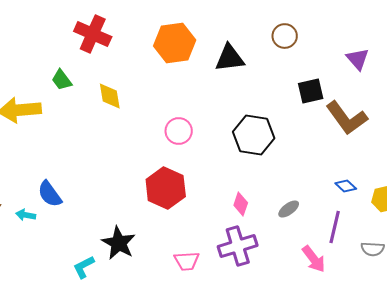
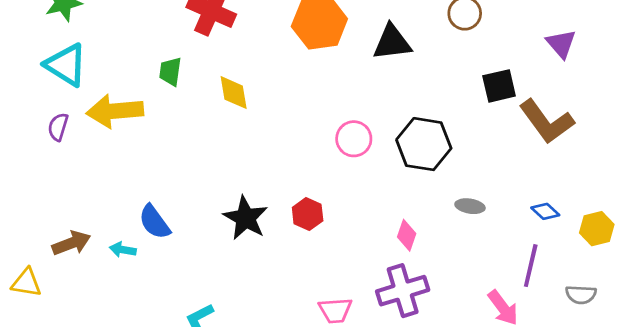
green trapezoid: (62, 80) -> (170, 71), turned 45
pink circle: (179, 131) -> (354, 139), moved
red hexagon: (166, 188) -> (308, 214), size x0.6
gray ellipse: (289, 209) -> (470, 206), moved, turned 45
black star: (119, 243) -> (246, 218), moved

